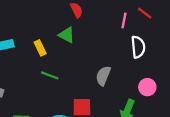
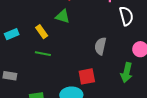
green line: (50, 75) -> (43, 54), moved

